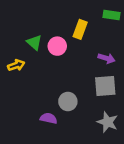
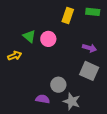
yellow rectangle: (80, 29) -> (68, 15), moved
gray square: (105, 86) -> (89, 71), turned 30
gray star: (108, 122) -> (72, 101), moved

